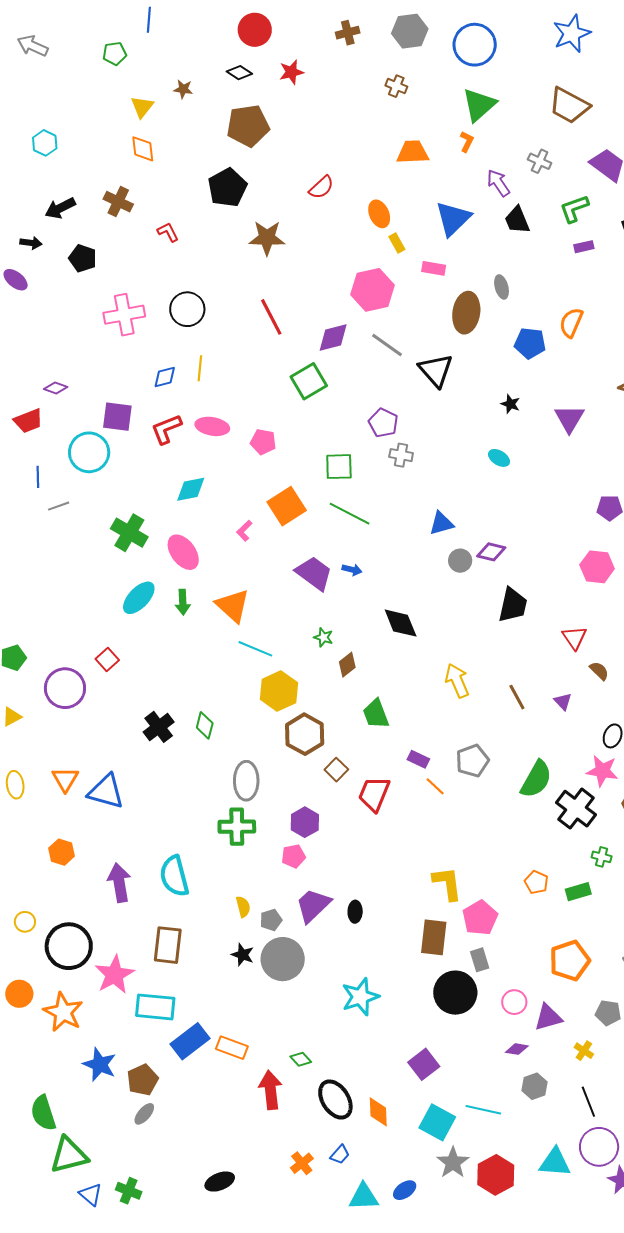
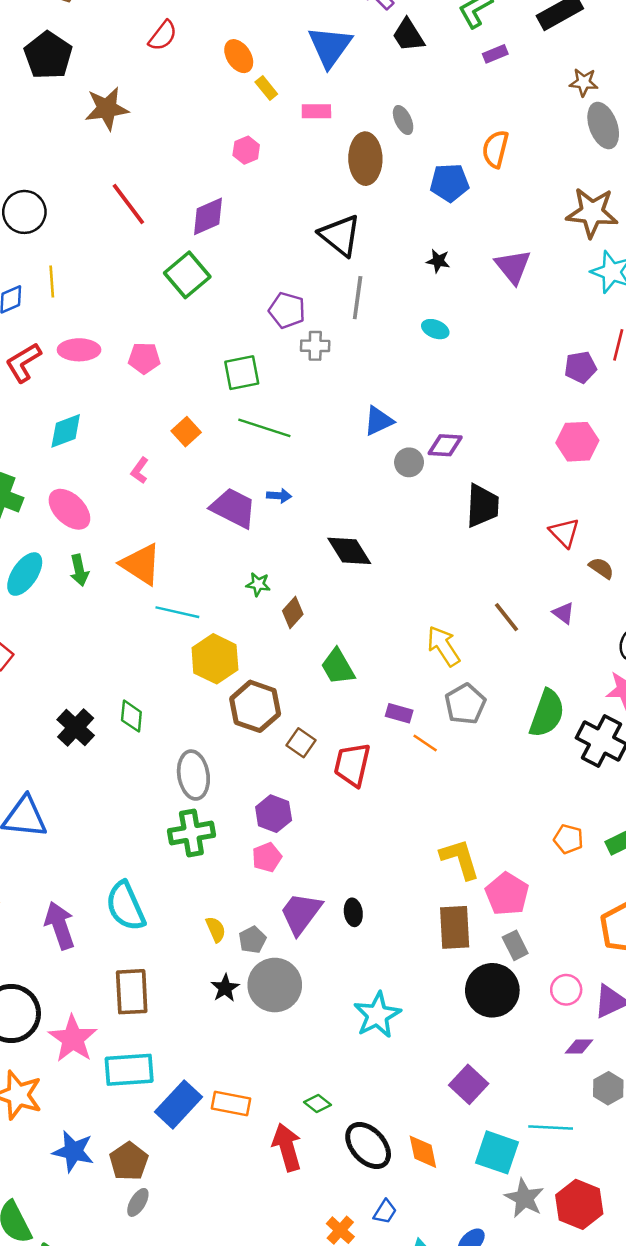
pink hexagon: (372, 290) -> (246, 150), size x0.5
gray line: (387, 345) -> (358, 298), moved, turned 72
orange square: (287, 506) -> (186, 432), size x0.6
yellow arrow: (457, 681) -> (443, 646), moved
black star: (243, 955) -> (225, 988), turned 30

